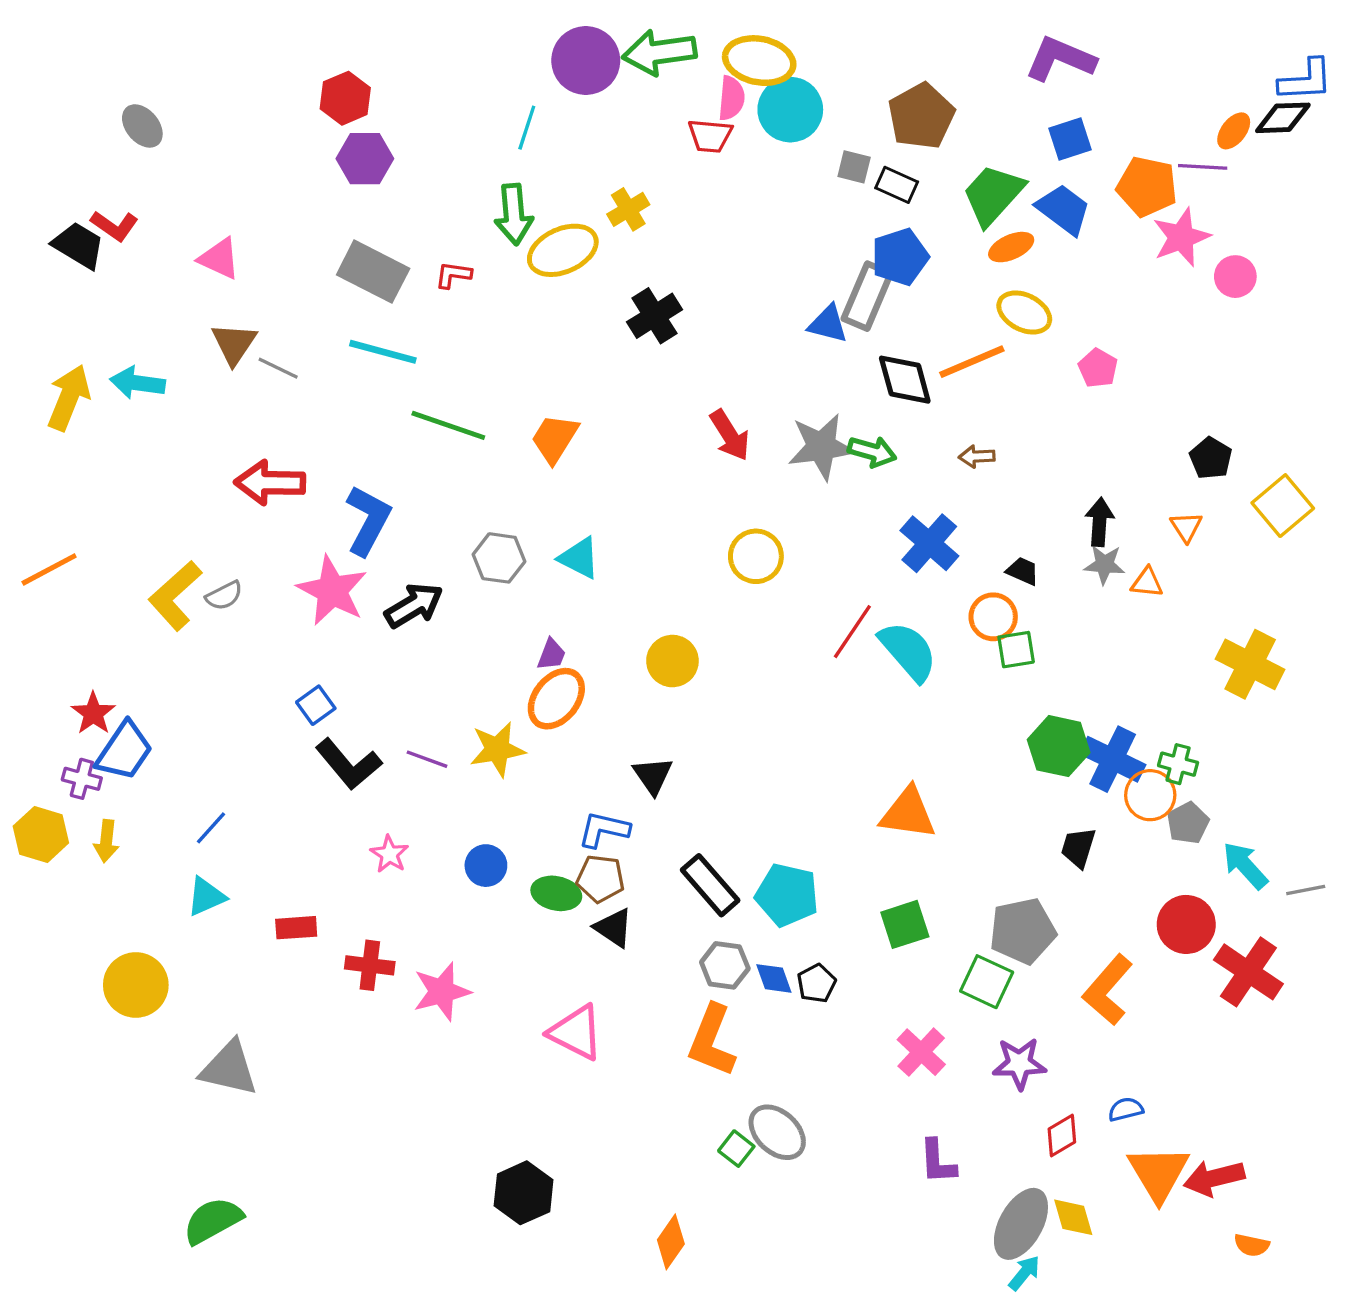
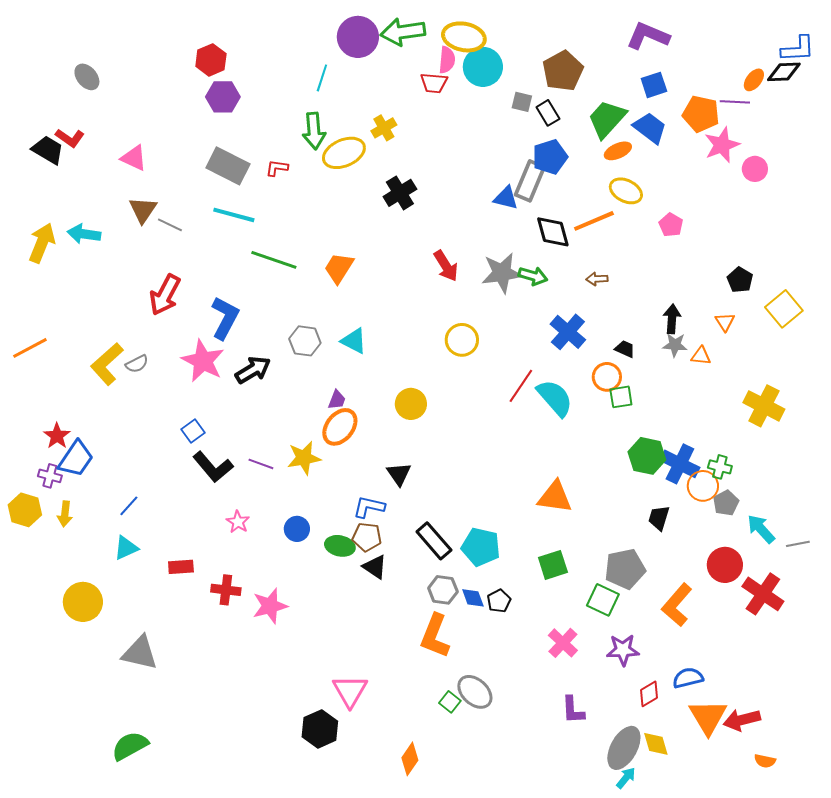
black rectangle: (897, 185) -> (548, 113), turned 35
red arrow: (270, 483) -> (165, 295), turned -63
pink triangle: (576, 1032) -> (350, 691), moved, turned 33
blue semicircle: (1126, 1109) -> (688, 678), size x1.4

